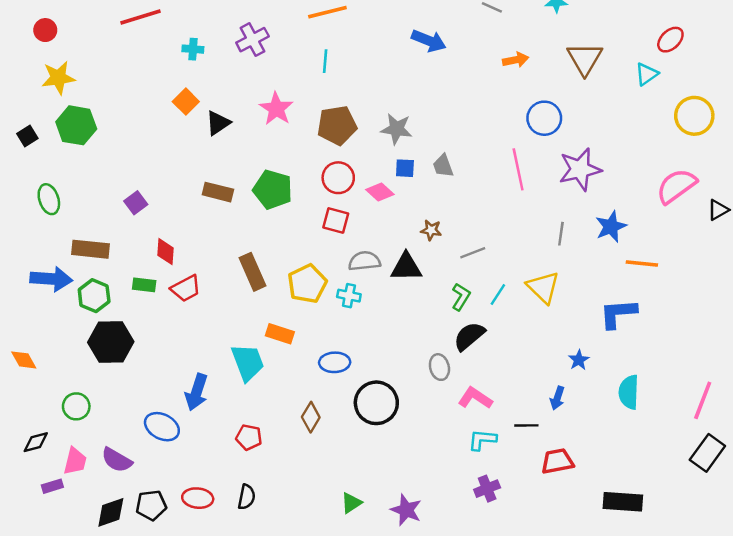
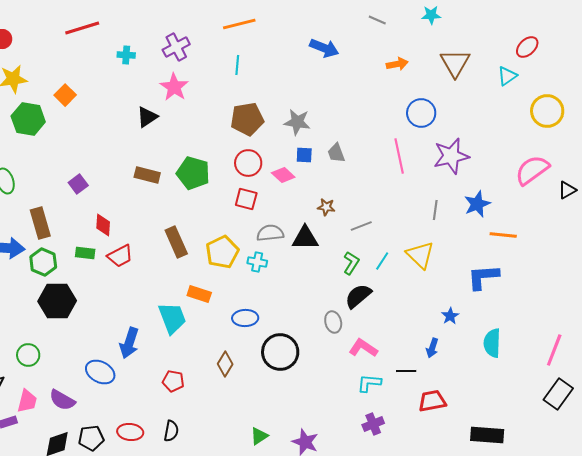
orange square: (186, 102) -> (65, 95), moved
pink star: (276, 109) -> (174, 87), moved
brown rectangle: (91, 249) -> (40, 223), turned 68

